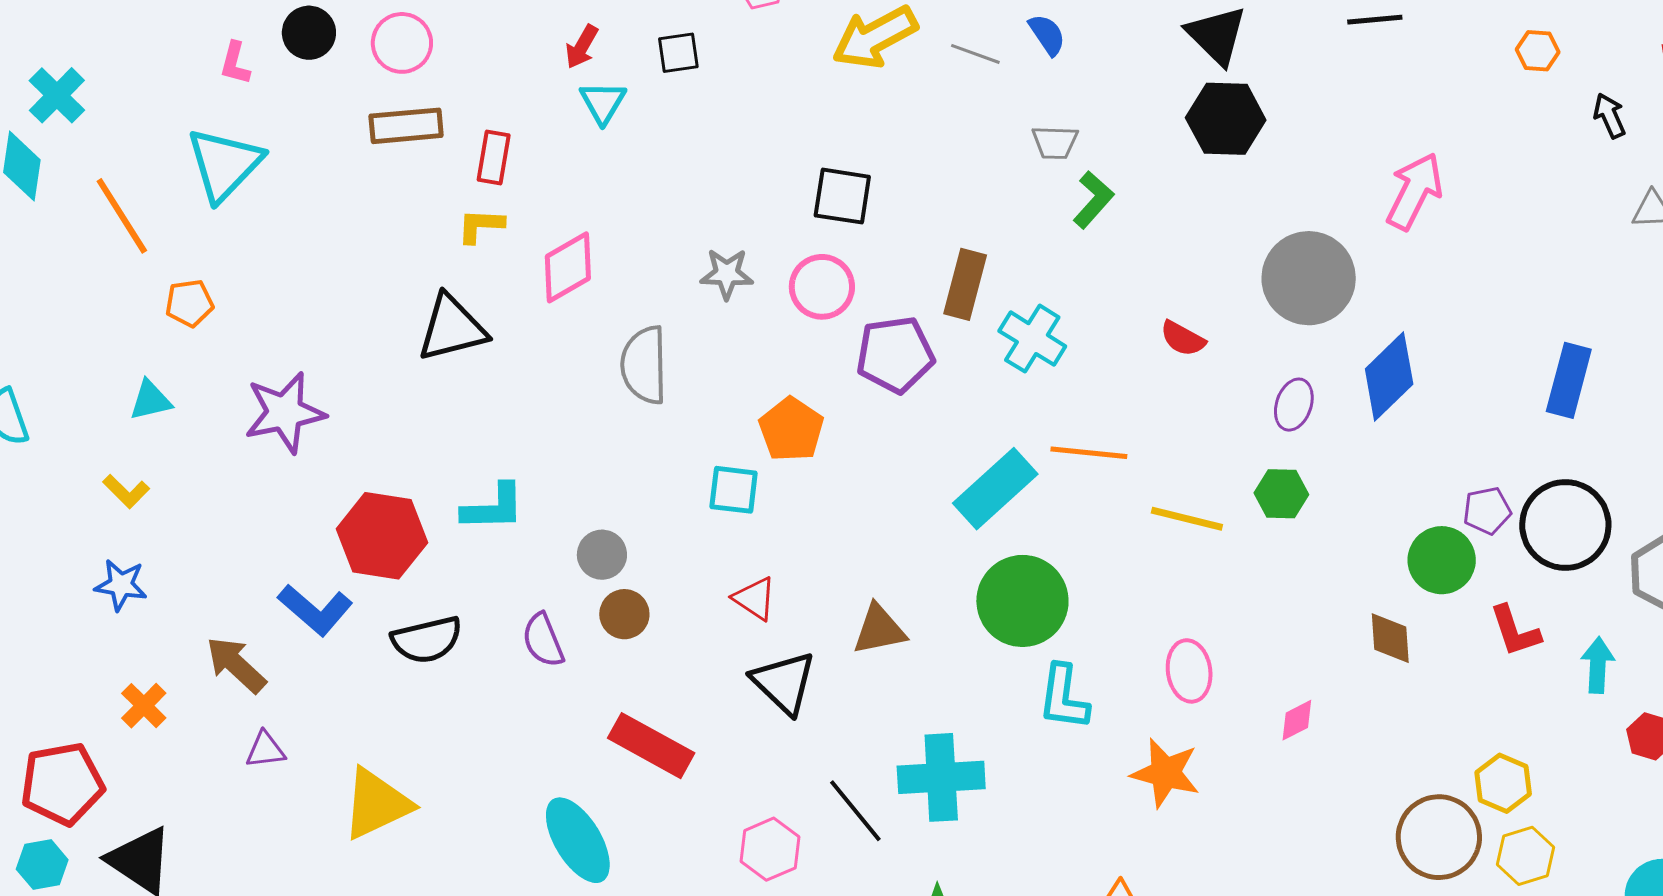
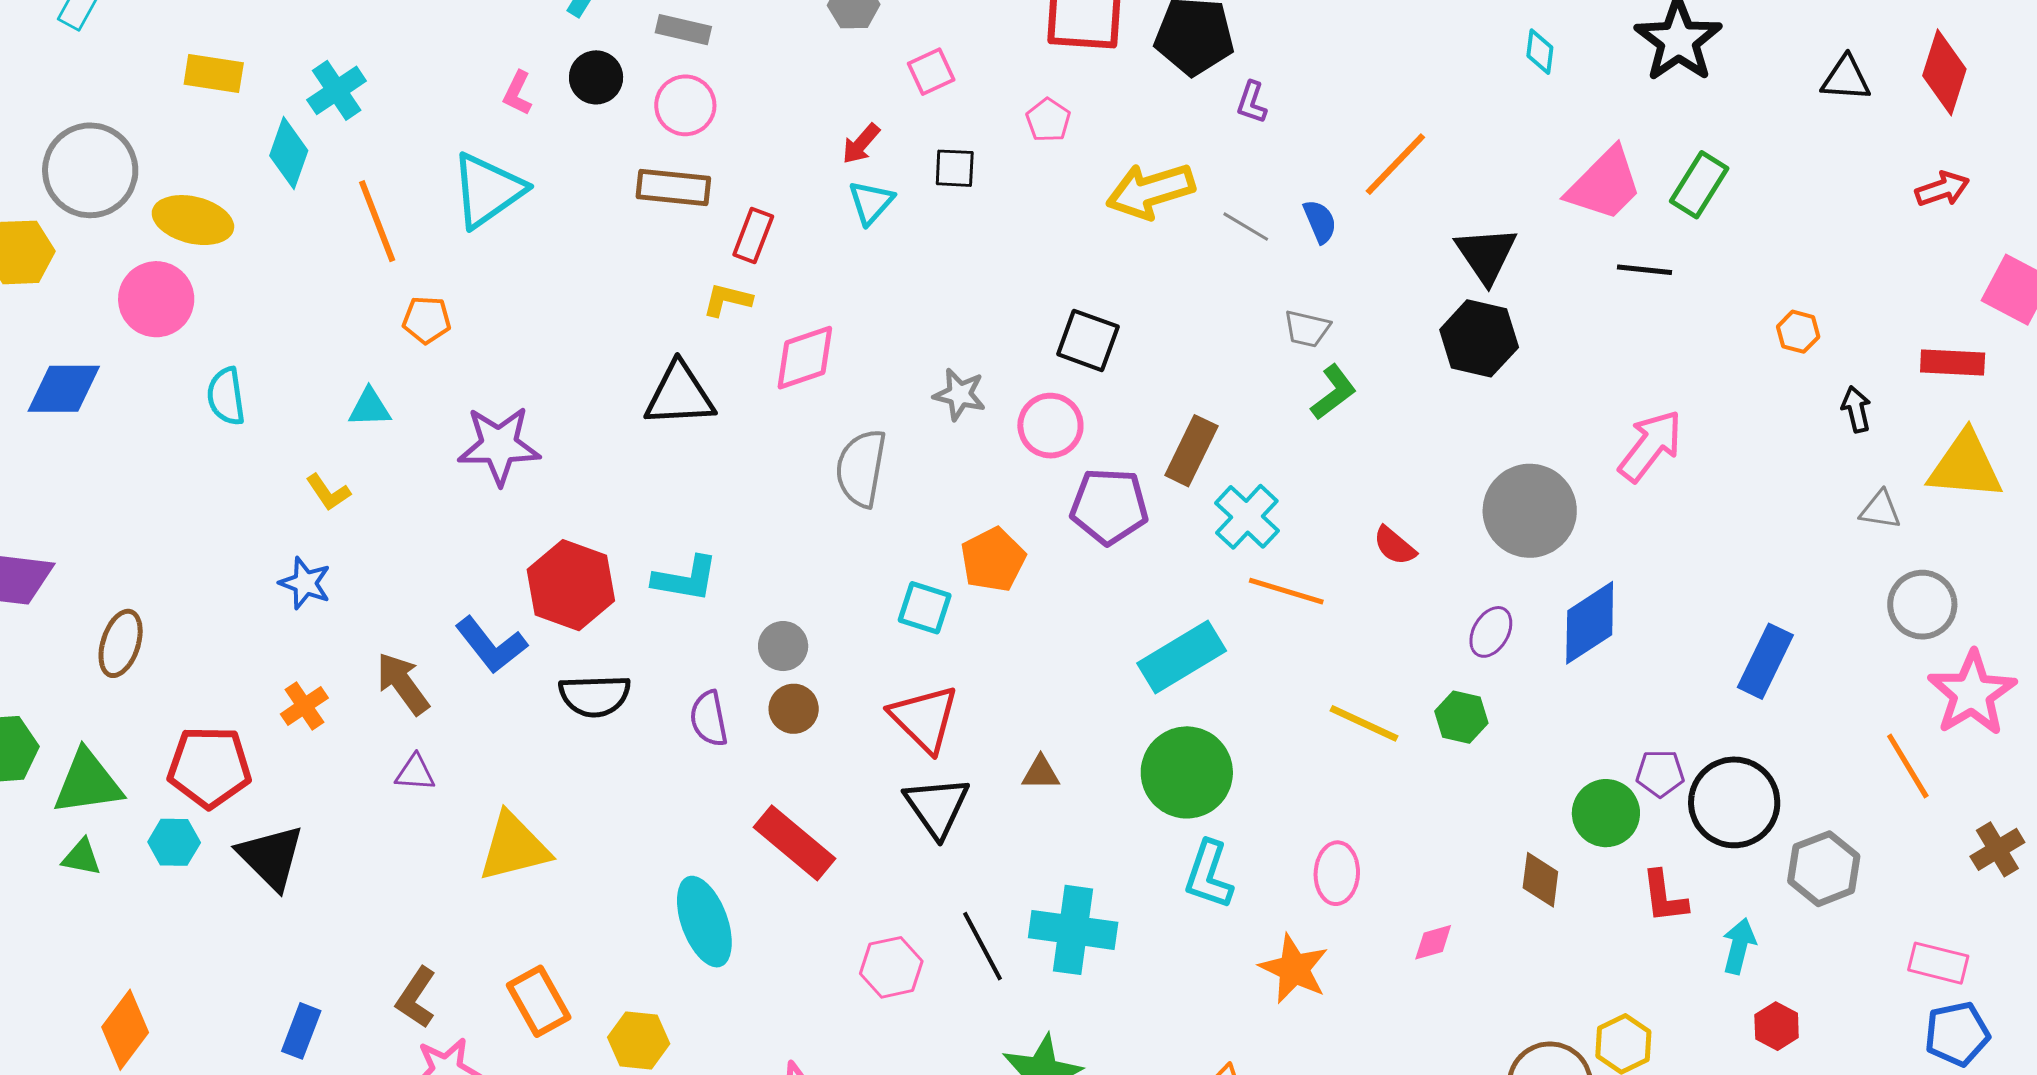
orange line: (1089, 453) -> (1286, 591), moved
red triangle: (755, 599) -> (924, 719), size x1.6
brown triangle: (879, 630) -> (1041, 773), size x0.7

